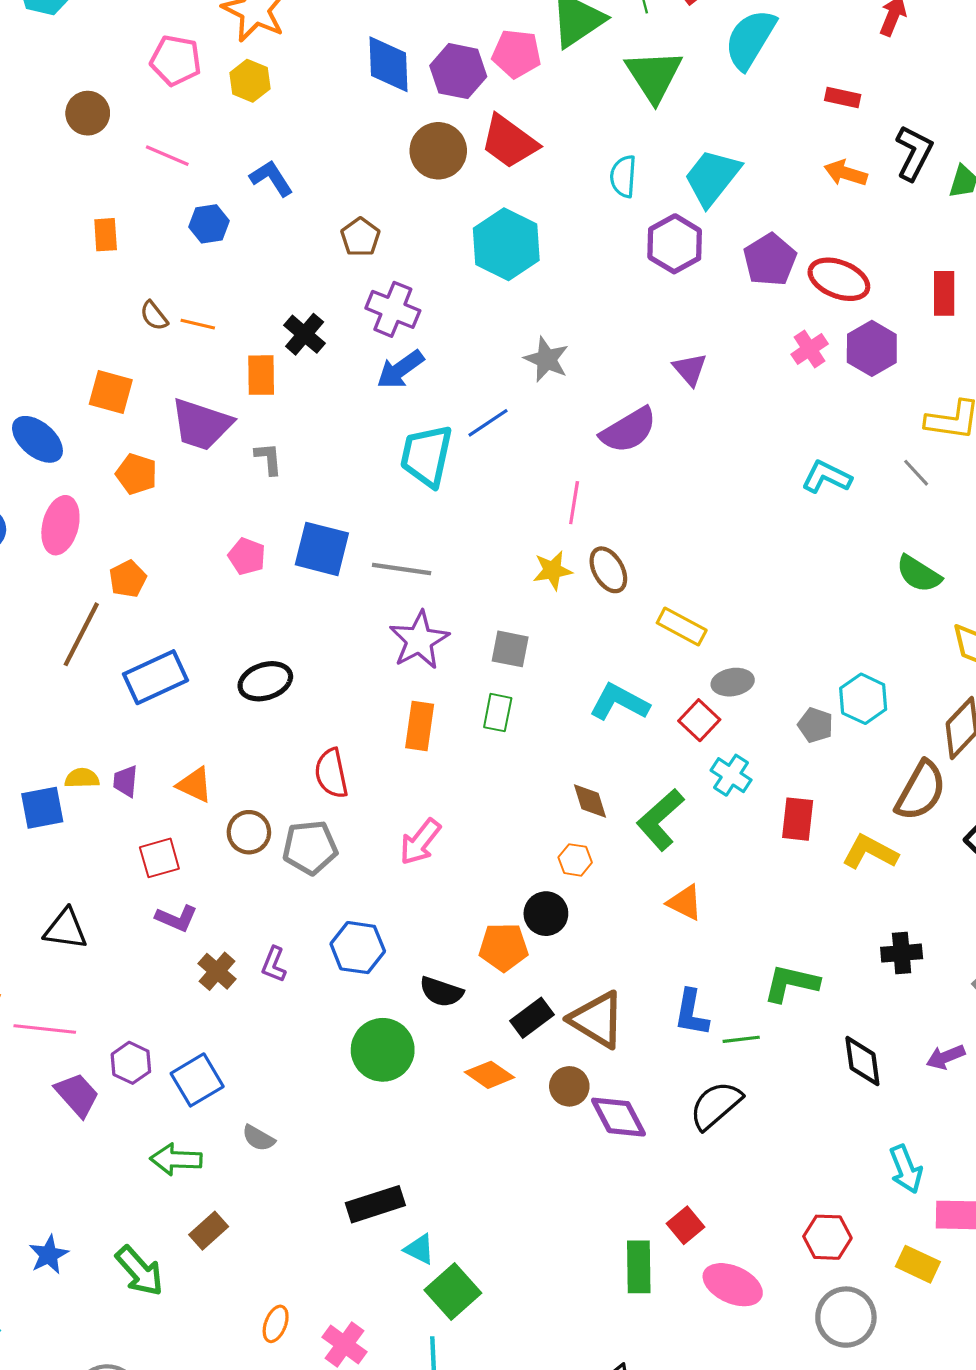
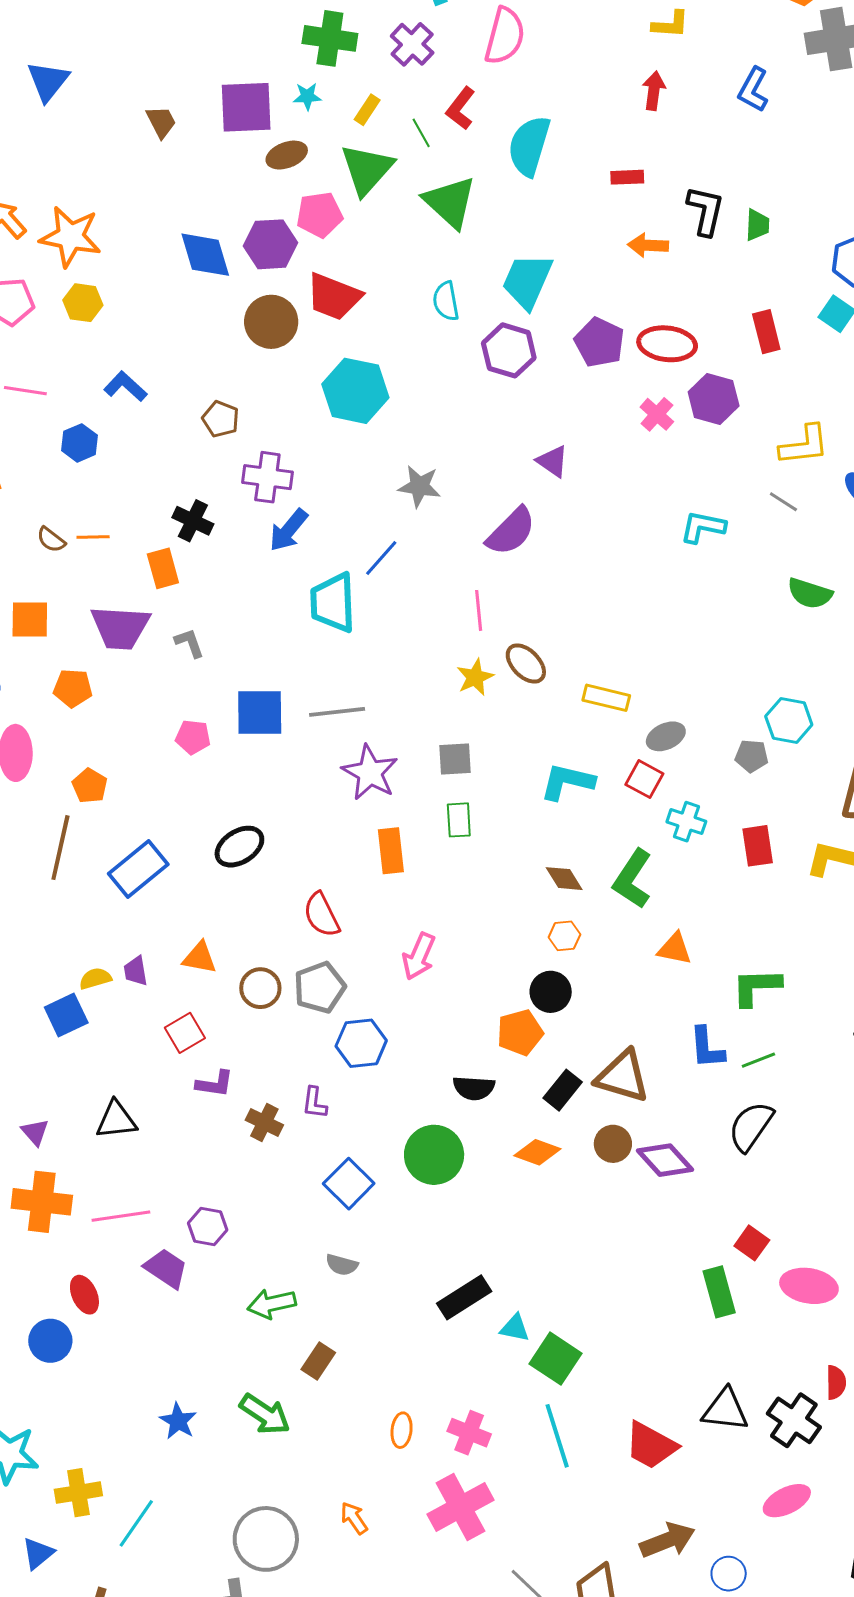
blue hexagon: (358, 948) -> (361, 1043), moved
green L-shape: (791, 983) -> (756, 987), moved
blue square: (197, 1080) -> (349, 1184), moved

